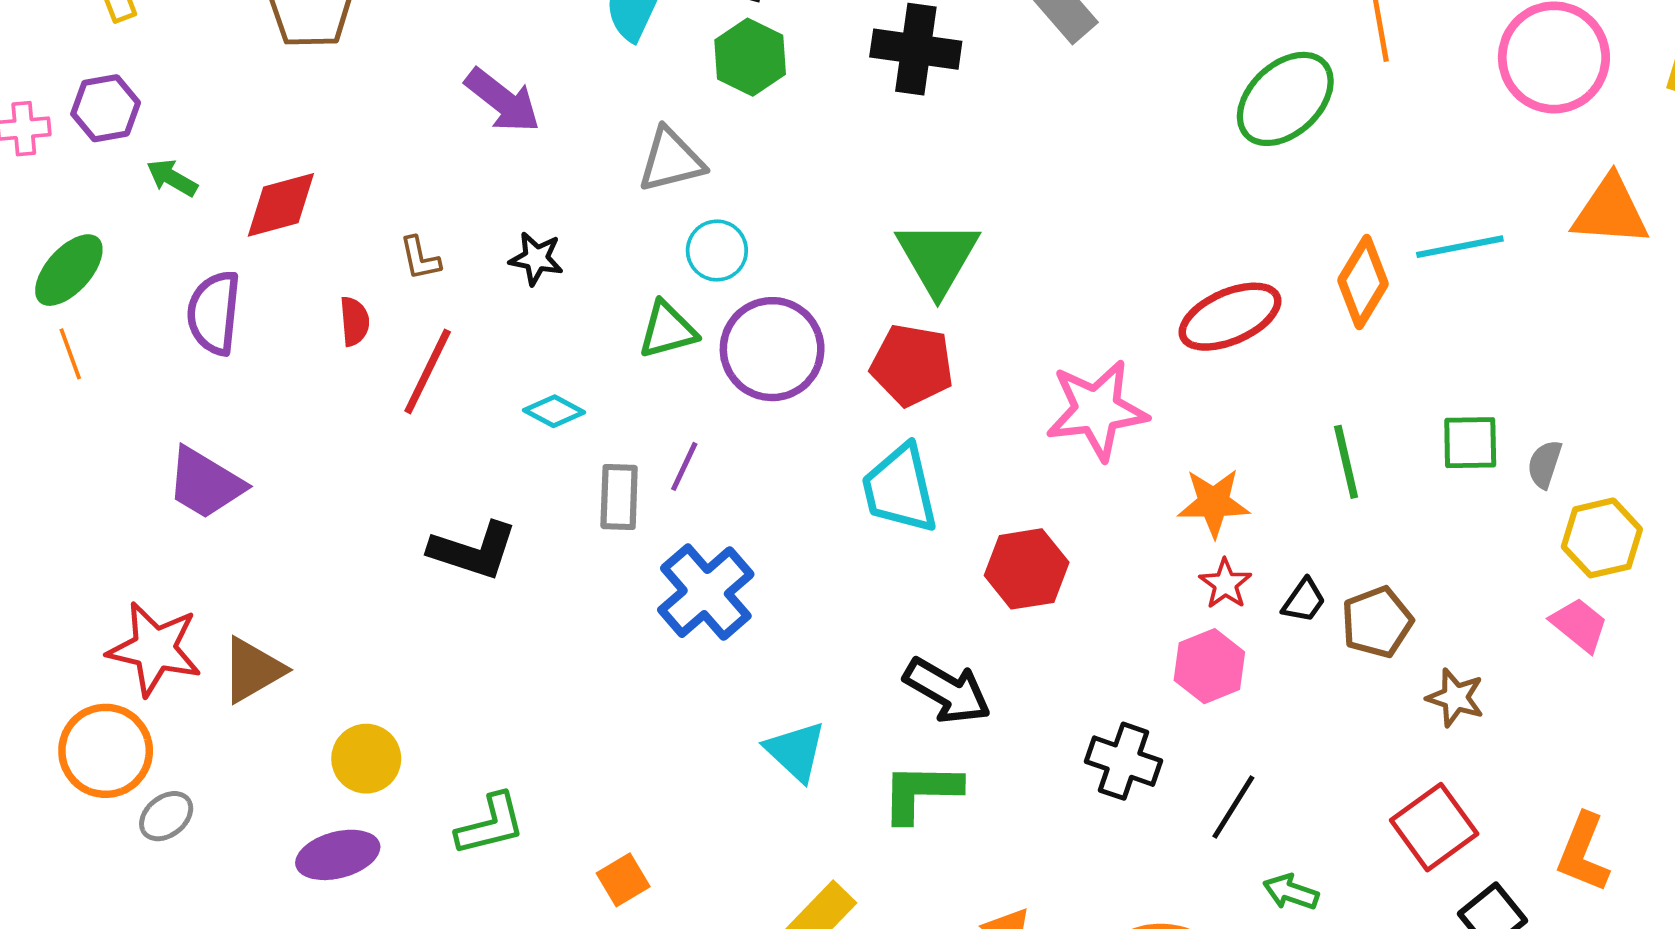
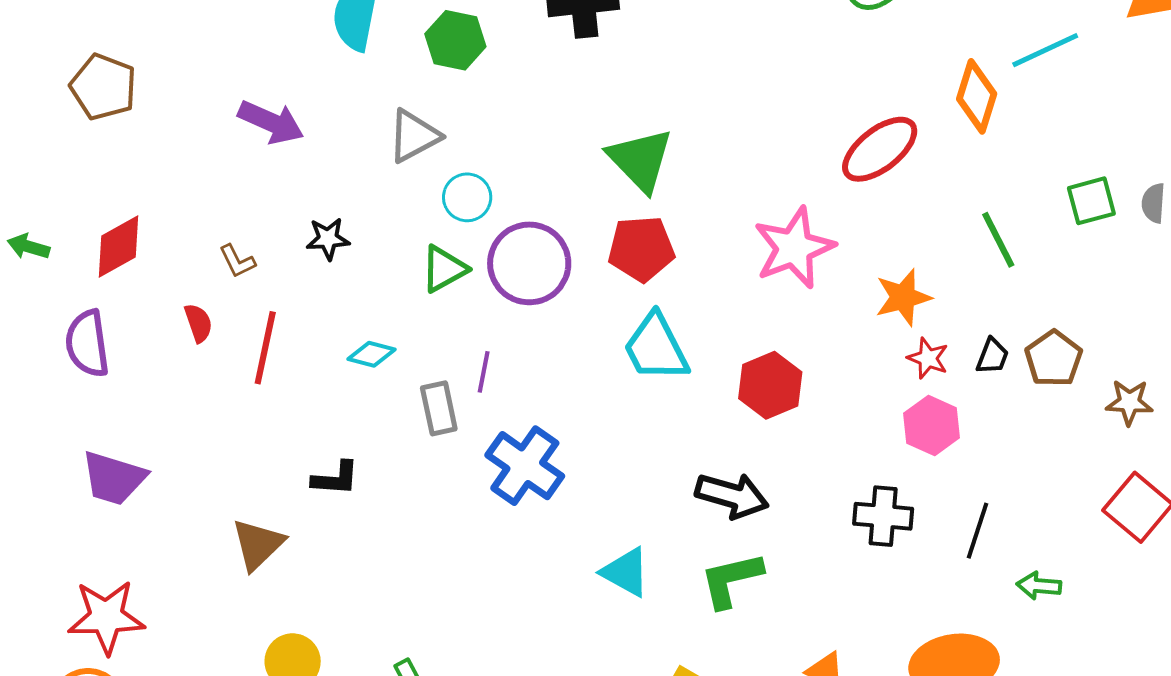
black L-shape: (473, 550) -> (335, 478), size x0.7
brown triangle: (253, 670) -> (258, 544), moved

